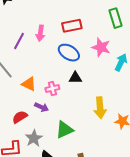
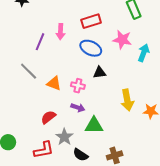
pink cross: (52, 88) -> (78, 86), turned 32
purple arrow: (42, 107) -> (78, 108), moved
green triangle: (64, 130) -> (94, 125), turned 30

